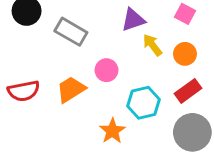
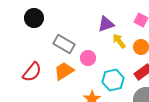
gray rectangle: (71, 32) -> (64, 44), moved
red semicircle: (24, 91) -> (32, 72), turned -40

